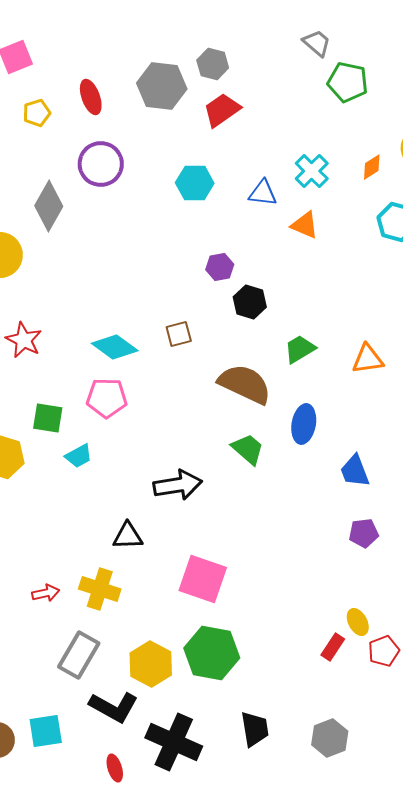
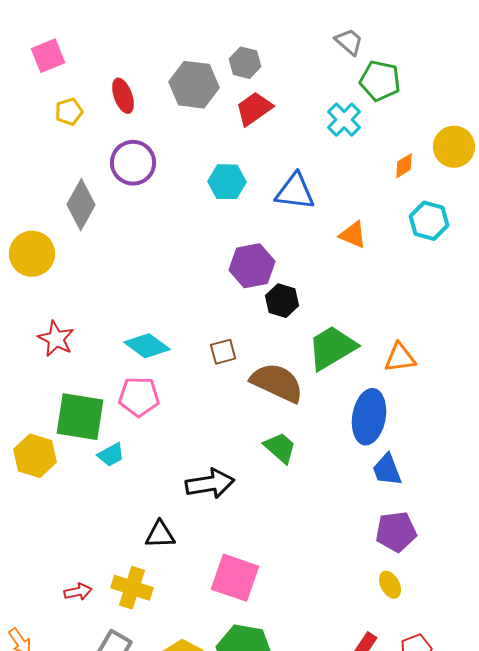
cyan cross: (312, 171) -> (344, 120), moved
blue triangle: (263, 193) -> (295, 192), size x1.4
orange triangle: (305, 225) -> (353, 235), moved
purple hexagon: (220, 267) -> (252, 266), size x1.6
brown square: (179, 334) -> (223, 352), moved
green trapezoid: (300, 349) -> (332, 348), size x1.6
green square: (48, 418) -> (80, 417), size x1.6
blue ellipse: (304, 424) -> (369, 417), moved, size x1.4
purple pentagon: (364, 533) -> (396, 532), size x1.4
yellow ellipse: (358, 622) -> (390, 585), moved

